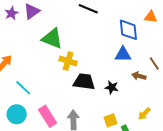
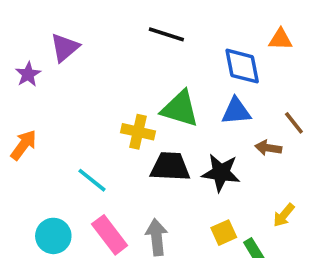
purple star: (11, 13) -> (28, 74), moved
green triangle: (52, 38) -> (180, 109), moved
black star: (112, 87) -> (221, 173), size x1.5
cyan line: (23, 88) -> (92, 180), moved

